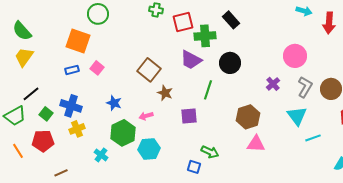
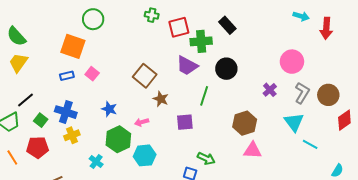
cyan line: (313, 138) -> (310, 144), turned 49

